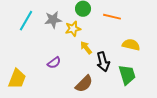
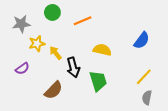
orange line: (112, 17) -> (83, 21), turned -36
yellow star: (73, 29) -> (37, 44), moved

